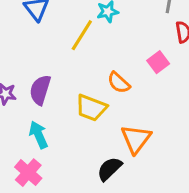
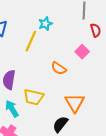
yellow trapezoid: (91, 108) -> (34, 97), moved

